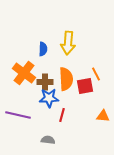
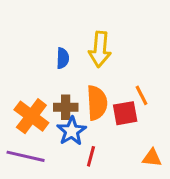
orange cross: (24, 73) -> (31, 116), moved
blue star: (49, 98) -> (72, 131), turned -30

